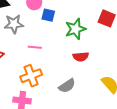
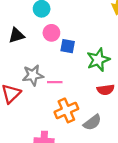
gray star: (14, 24) -> (33, 75), moved
orange cross: (31, 76) -> (66, 110), moved

